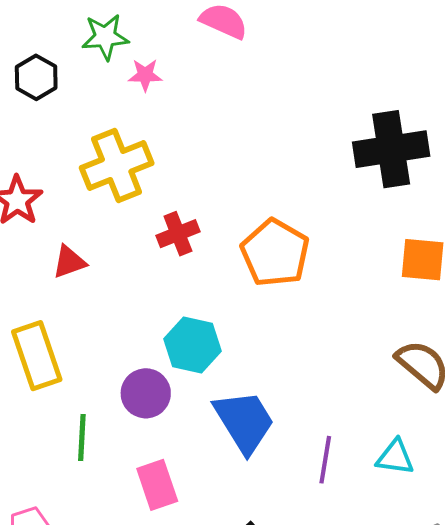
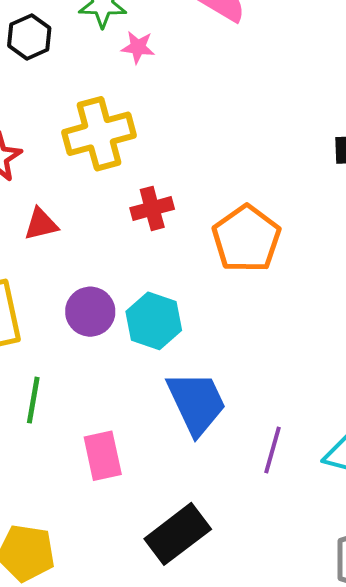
purple circle: (146, 393) -> (90, 312), moved

